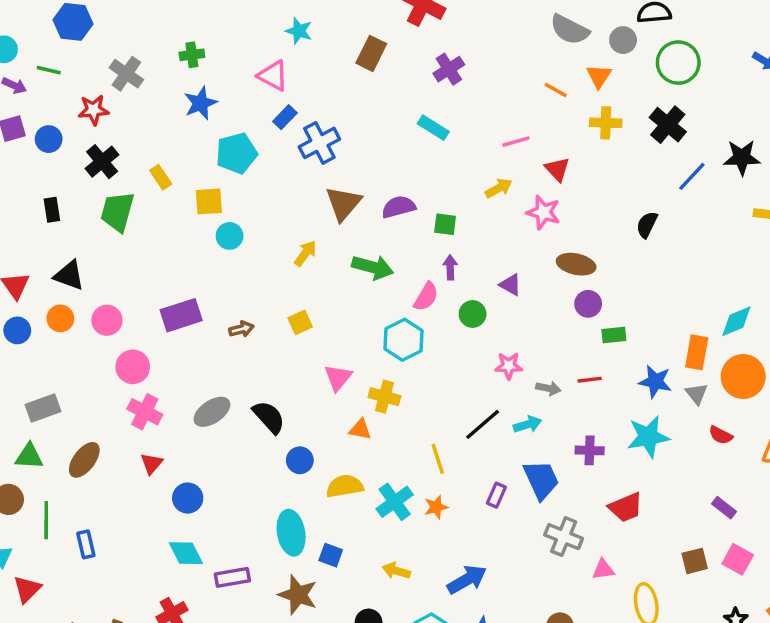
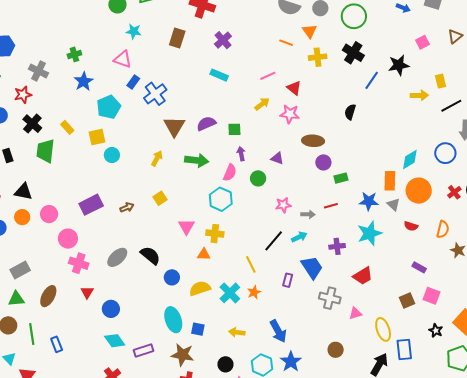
blue arrow: (467, 580) -> (278, 331), turned 100

